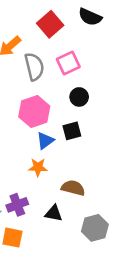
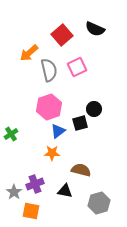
black circle: (79, 97) -> (94, 109), moved

